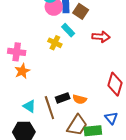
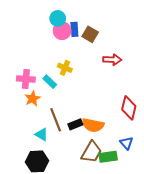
cyan rectangle: (68, 30) -> (50, 82), moved
orange semicircle: (80, 99) -> (93, 125), size x1.5
brown line: (49, 108) -> (56, 120), moved

